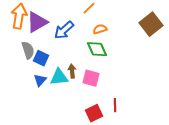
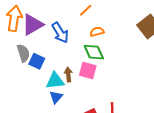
blue arrow: (64, 30) -> (60, 33), turned -80
pink square: (91, 78) -> (88, 70), moved
blue triangle: (40, 80) -> (56, 97), moved

